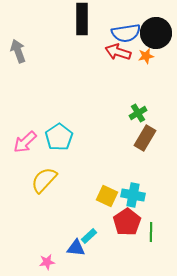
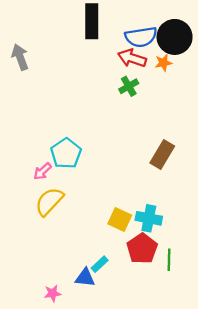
green cross: (138, 113) -> (129, 86), moved
pink arrow: (25, 142) -> (42, 171), moved, size x0.7

